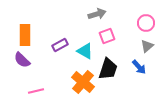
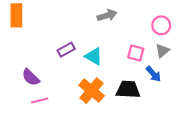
orange rectangle: (25, 35) -> (16, 15), moved
pink square: (107, 36) -> (136, 53), moved, turned 35
purple semicircle: (22, 60) -> (31, 77), moved
black trapezoid: (108, 69) -> (128, 89), moved, turned -105

